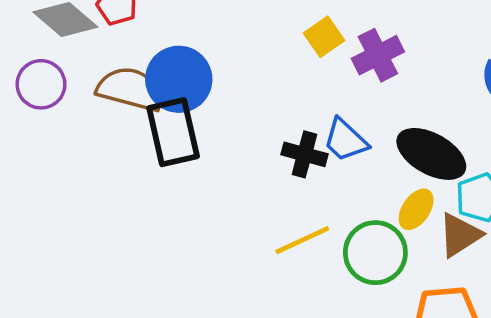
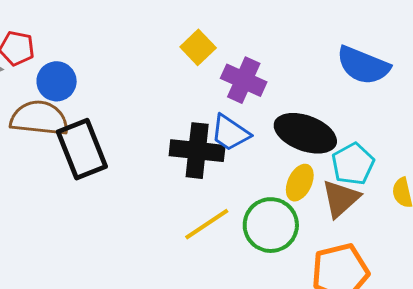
purple cross: (378, 55) -> (244, 80), moved, turned -30
blue circle: (179, 79) -> (57, 81), moved, size x0.7
black cross: (304, 154) -> (197, 151), size x1.4

